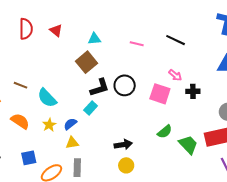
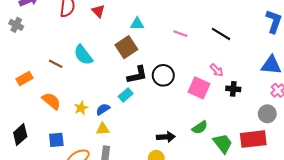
cyan semicircle: (47, 98) -> (83, 55), moved
black arrow: (123, 145) -> (166, 137), moved

